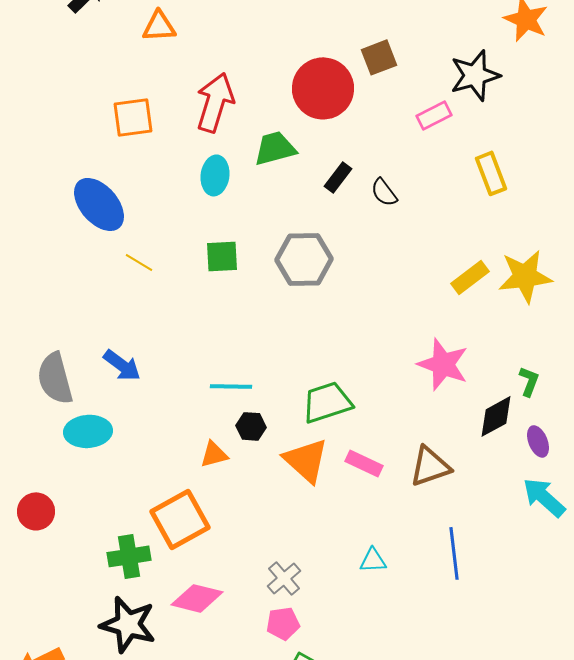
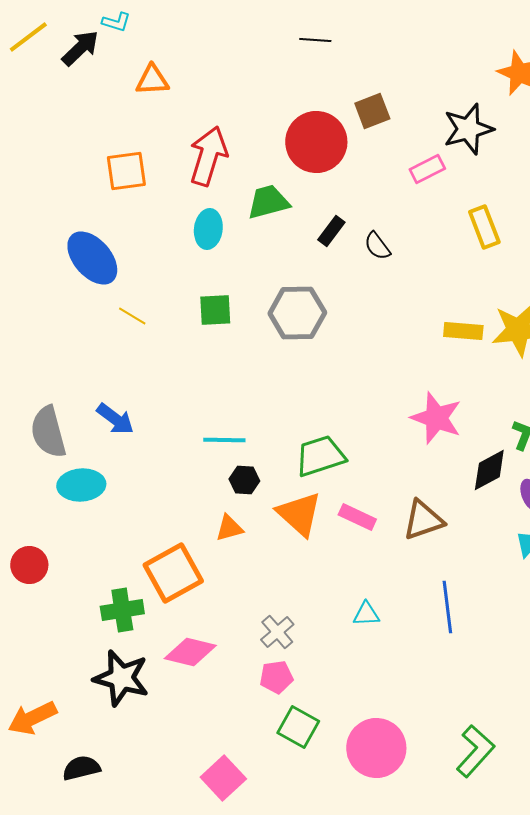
yellow rectangle: (470, 277) -> (463, 331), turned 42
orange triangle: (214, 454) -> (229, 528), moved

